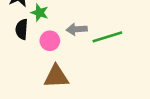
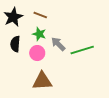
green star: (40, 13) -> (39, 34), moved
gray arrow: (77, 29) -> (58, 44), turned 49

